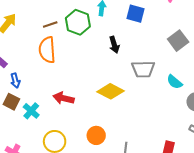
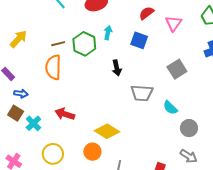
blue arrow: (15, 81) -> (21, 94), turned -72
yellow diamond: (110, 91) -> (107, 131), moved

